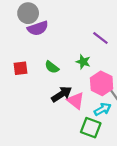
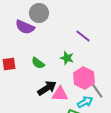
gray circle: (28, 13) -> (39, 13), moved
purple semicircle: (38, 28) -> (25, 27), turned 42
pink triangle: (76, 101) -> (60, 94), turned -36

